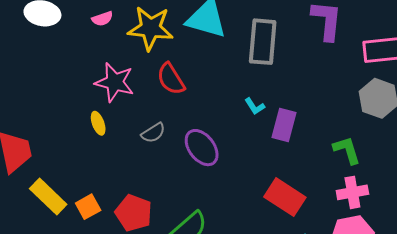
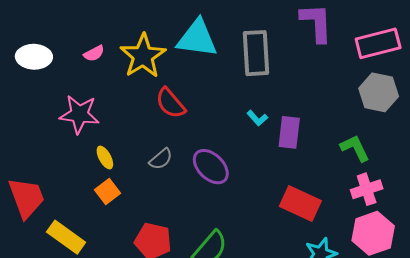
yellow star: (150, 28) -> (143, 56), turned -30
pink star: (115, 82) -> (79, 114), moved
orange square: (88, 207) -> (108, 192), moved

